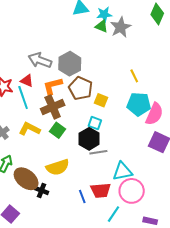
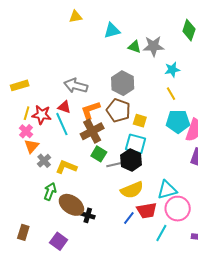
cyan star: (104, 14) -> (172, 70), moved
gray star: (121, 27) -> (153, 46), turned 30
gray hexagon: (70, 64) -> (123, 83), moved
cyan square: (95, 123) -> (136, 144), size x1.5
yellow L-shape: (29, 129) -> (66, 167), moved
gray line: (98, 152) -> (115, 164), moved
yellow semicircle: (58, 167) -> (132, 190), moved
blue line: (82, 197) -> (129, 218), turned 64

